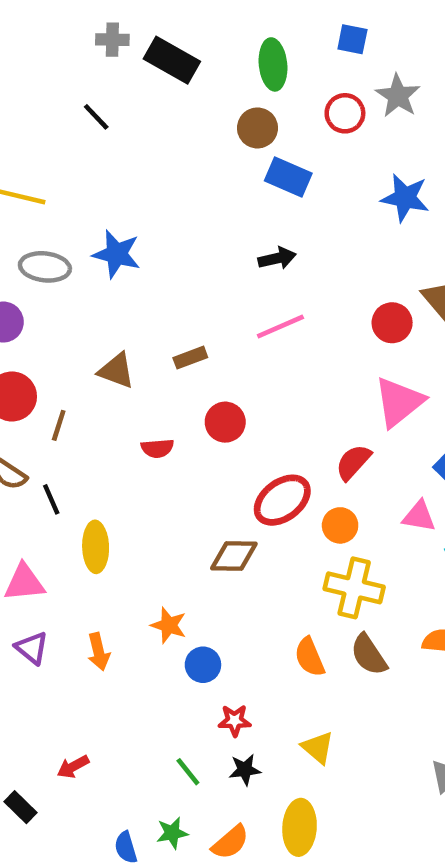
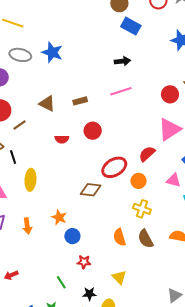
brown line: (59, 425) -> (20, 125), turned 32
yellow cross: (354, 588) -> (142, 209), size x0.7
black star: (245, 770) -> (89, 294), moved

